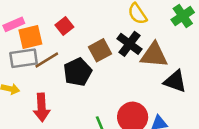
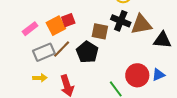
red square: (64, 26) -> (68, 20), turned 32
orange square: (30, 37) -> (56, 26), moved
brown square: (100, 50) -> (100, 31), turned -36

